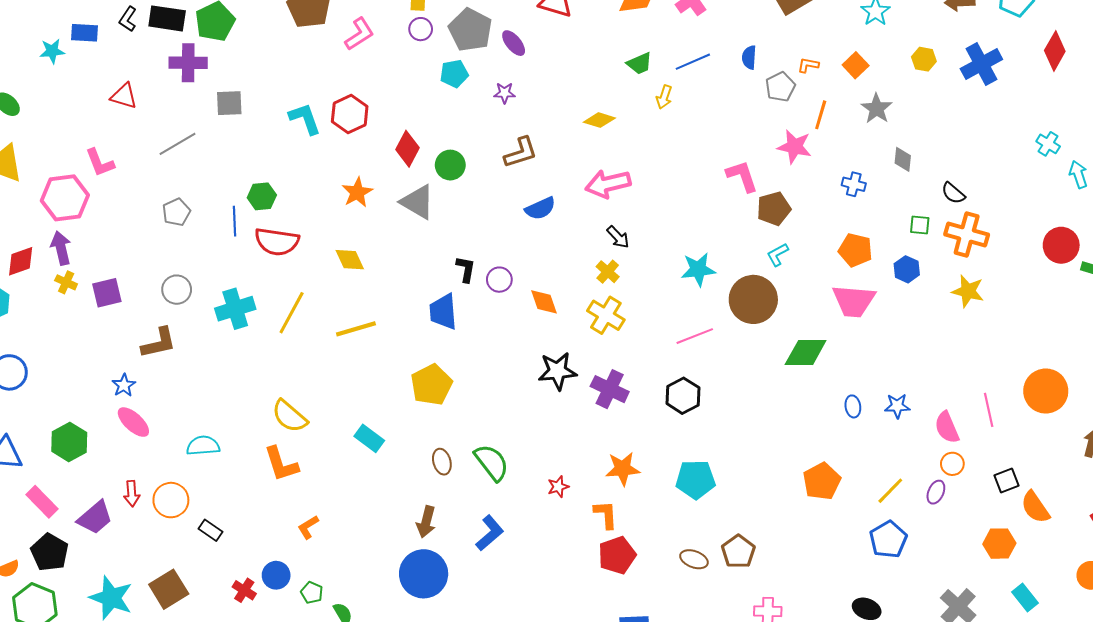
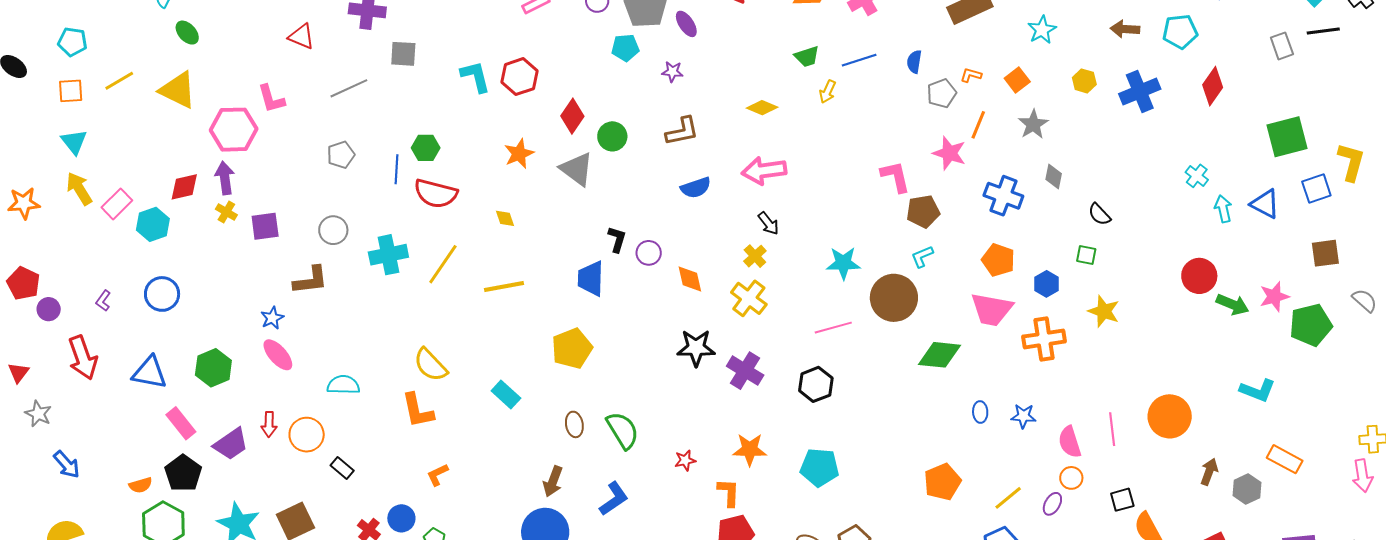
blue cross: (854, 184) -> (1003, 196), size x1.6
green square: (920, 225) -> (1086, 255), moved
orange cross: (967, 235) -> (1044, 339), moved, turned -30
yellow diamond: (350, 260) -> (505, 218), size x0.7

